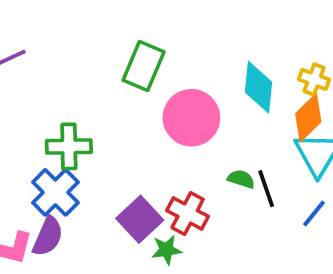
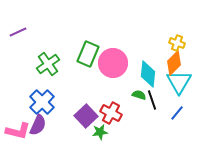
green rectangle: (144, 66) -> (88, 54), moved
cyan diamond: (258, 87) -> (148, 74), moved
green cross: (69, 146) -> (48, 64), moved, turned -35

